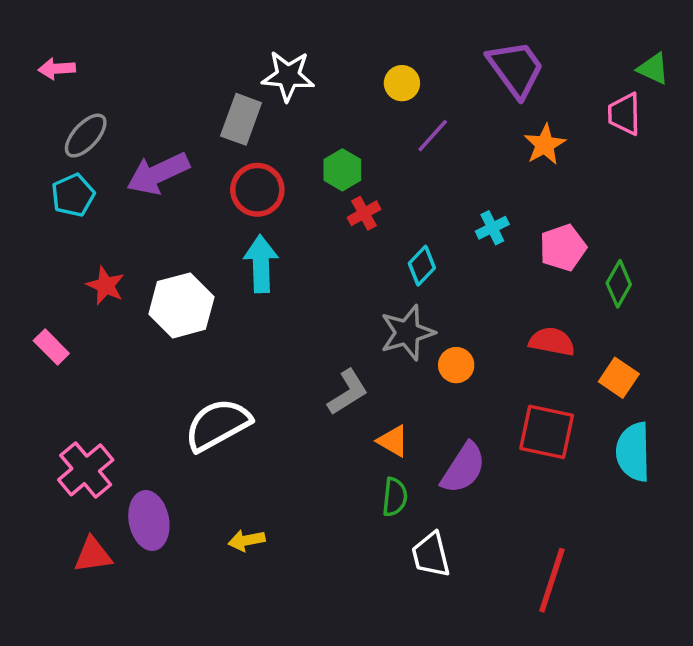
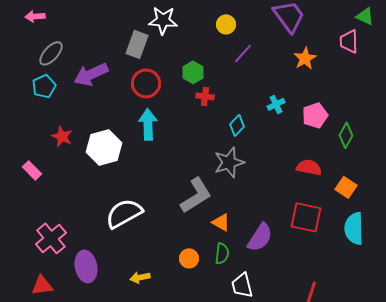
red cross: (364, 213) -> (205, 96), turned 36
orange circle: (456, 365) -> (189, 258), moved
gray L-shape: (348, 392) -> (196, 195), size x1.4
red triangle: (93, 555) -> (42, 285), moved

